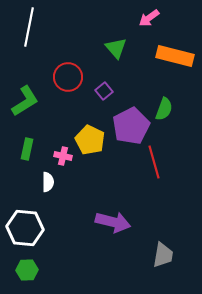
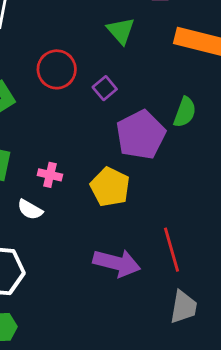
yellow pentagon: (90, 140) -> (110, 187), moved
red line: (154, 162) -> (171, 250), moved
white semicircle: (48, 182) -> (30, 210), turned 120

